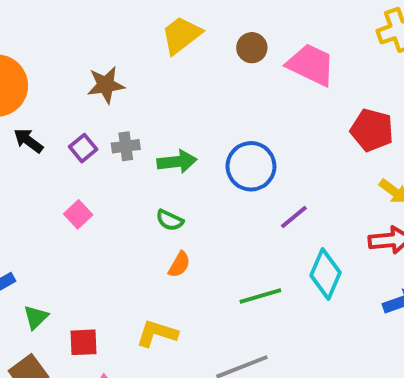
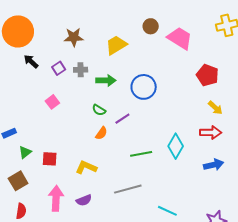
yellow trapezoid: (181, 35) -> (116, 45), moved
purple line: (294, 217) -> (122, 119), moved
red square: (83, 342) -> (50, 159), moved

